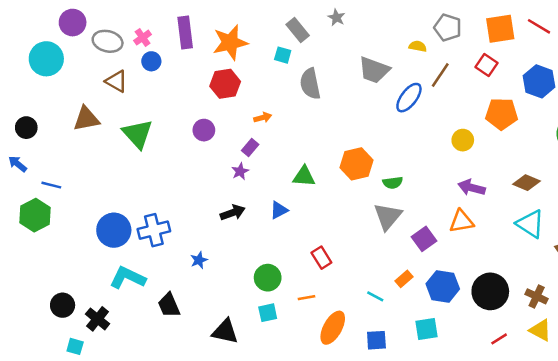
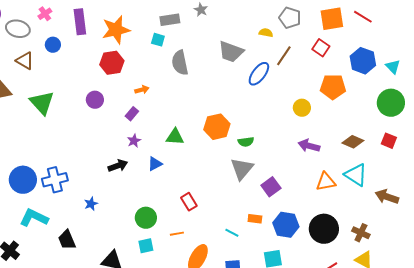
gray rectangle: (298, 30) -> (170, 20), turned -60
pink cross: (143, 38) -> (45, 14), moved
purple star: (240, 171) -> (134, 141), moved
orange triangle: (462, 221) -> (326, 182), moved
orange rectangle: (404, 279) -> (255, 219), turned 48

